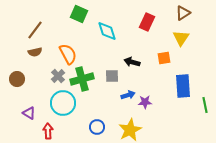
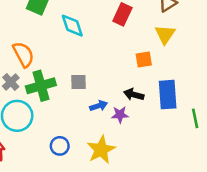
black arrow: (132, 62) -> (134, 95), moved

